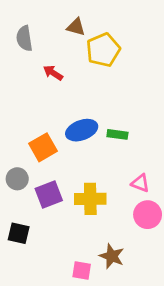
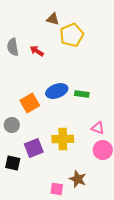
gray semicircle: (24, 38) -> (13, 47), moved
purple square: (49, 195) -> (34, 148), moved

